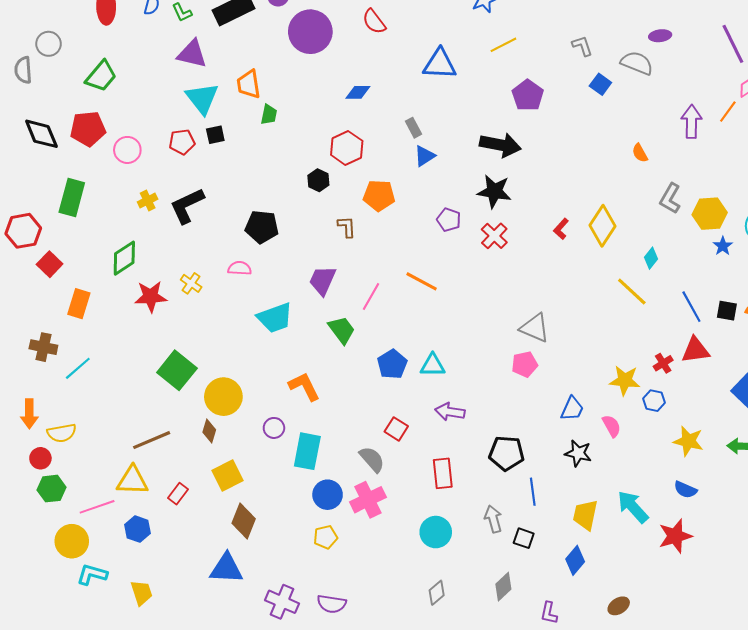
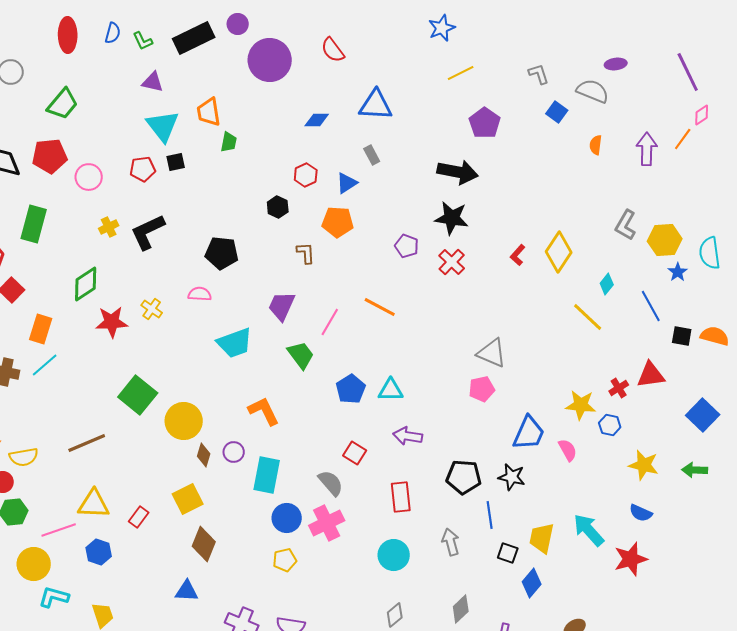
purple triangle: (192, 54) -> (153, 82), size x0.7
blue triangle: (440, 64) -> (376, 105), moved
red hexagon: (347, 148) -> (306, 175), size x0.7
orange semicircle: (640, 153) -> (596, 145), moved, turned 36
blue triangle: (425, 156) -> (347, 183), moved
blue line: (691, 307) -> (651, 306), moved
cyan line: (78, 368) -> (45, 365), moved
blue trapezoid: (572, 409) -> (529, 433), size x1.4
brown diamond: (209, 431) -> (204, 455), moved
brown line: (152, 440) -> (87, 443), moved
black star: (578, 453) -> (512, 477), moved
black square: (524, 538) -> (508, 553), moved
blue triangle: (226, 568) -> (187, 591), size x0.7

